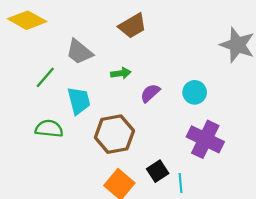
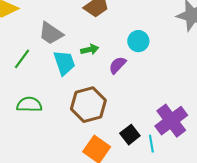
cyan circle: (195, 92) -> (138, 41), moved
cyan trapezoid: (79, 101) -> (64, 63), moved
purple cross: (205, 139) -> (171, 121), moved, turned 32

